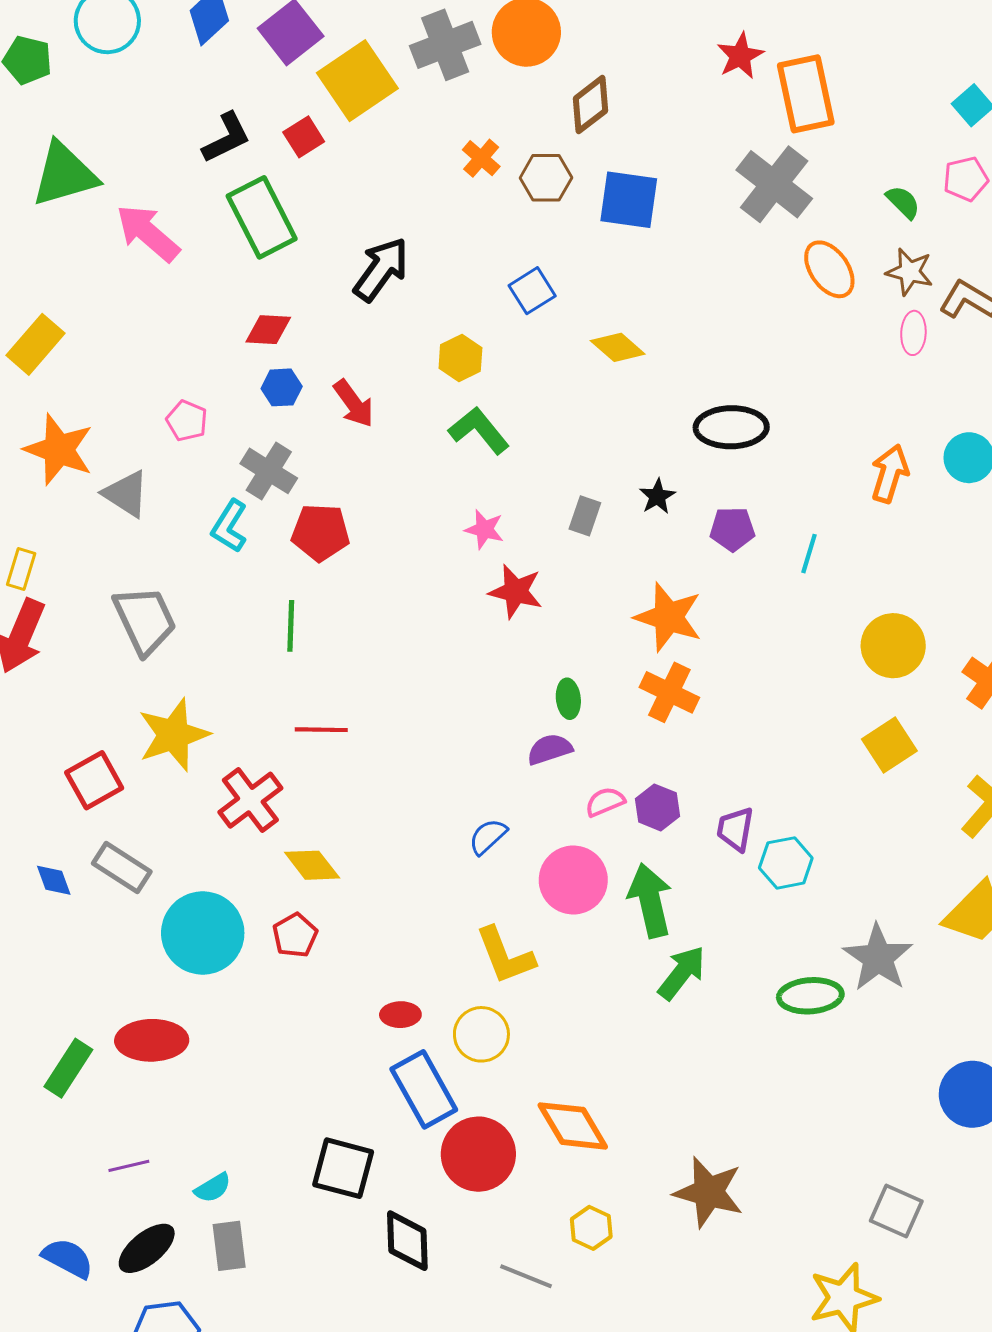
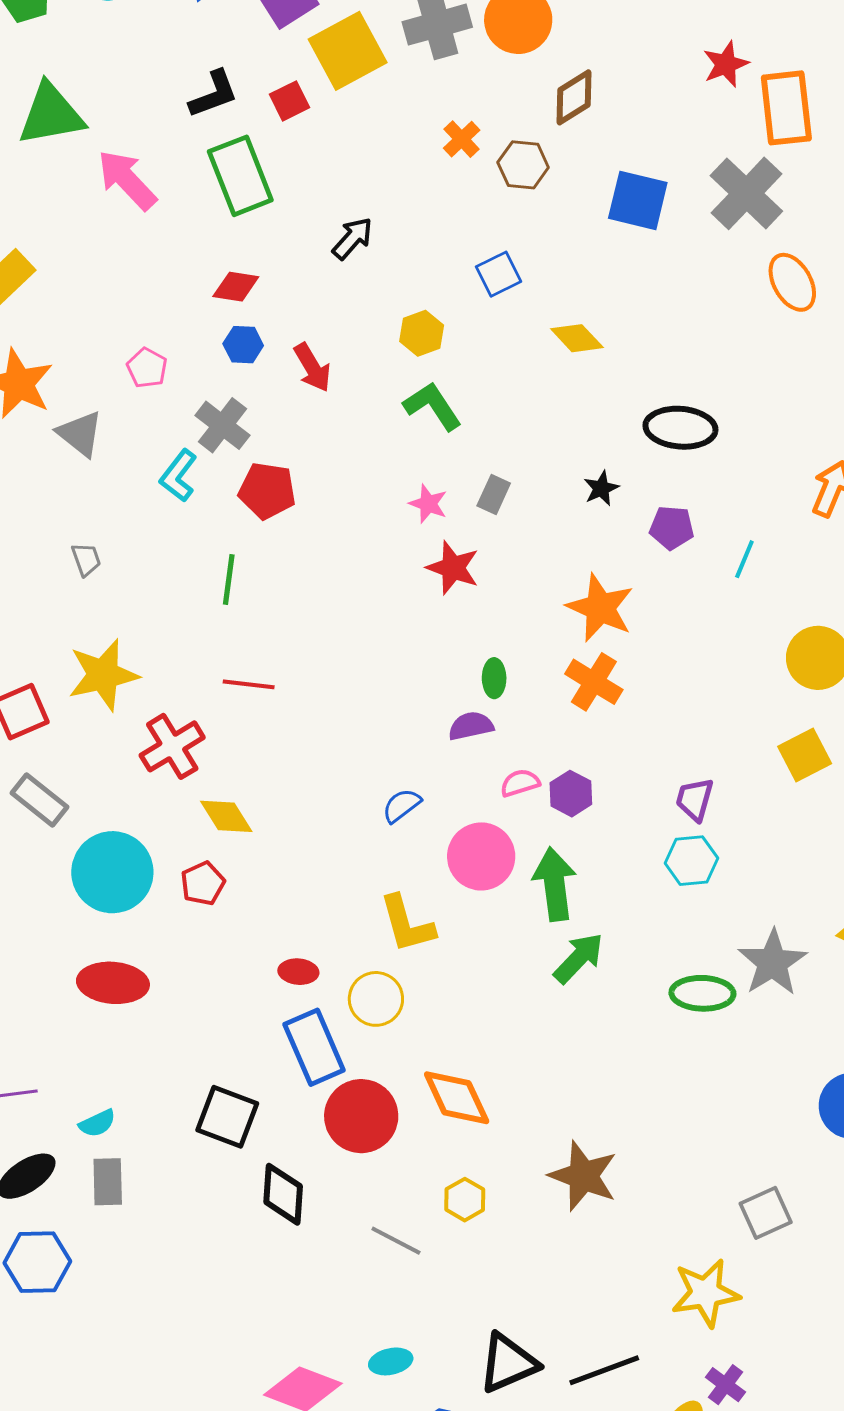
blue square: (629, 200) -> (638, 200), moved
black arrow: (381, 269) -> (352, 238), size x0.7
gray rectangle: (585, 516) -> (494, 495), moved
gray trapezoid: (145, 620) -> (86, 559), size x0.5
purple trapezoid: (735, 829) -> (695, 799), moved
red ellipse: (152, 1040) -> (113, 983), moved
gray square: (896, 1211) -> (766, 1213), turned 36

